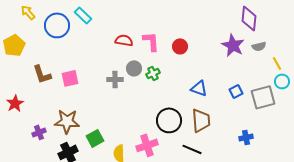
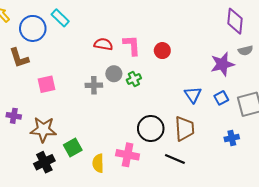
purple star: (233, 45) -> (222, 64), moved, turned 30
brown L-shape: (42, 74) -> (19, 58), moved
blue triangle: (199, 88) -> (193, 95), moved, turned 36
purple cross: (39, 132) -> (14, 116), moved, turned 32
blue cross: (246, 137) -> (232, 138), moved
pink cross: (147, 145) -> (128, 155), turned 30

